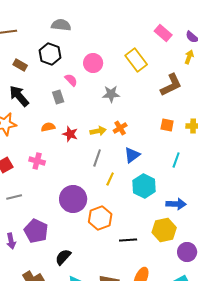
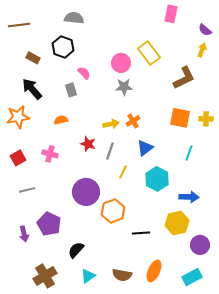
pink rectangle: (163, 33) -> (171, 14), moved, turned 60
pink circle: (93, 63) -> (121, 63), moved
orange square: (167, 125) -> (180, 118), size x1.5
red star: (70, 134) -> (88, 144), moved

